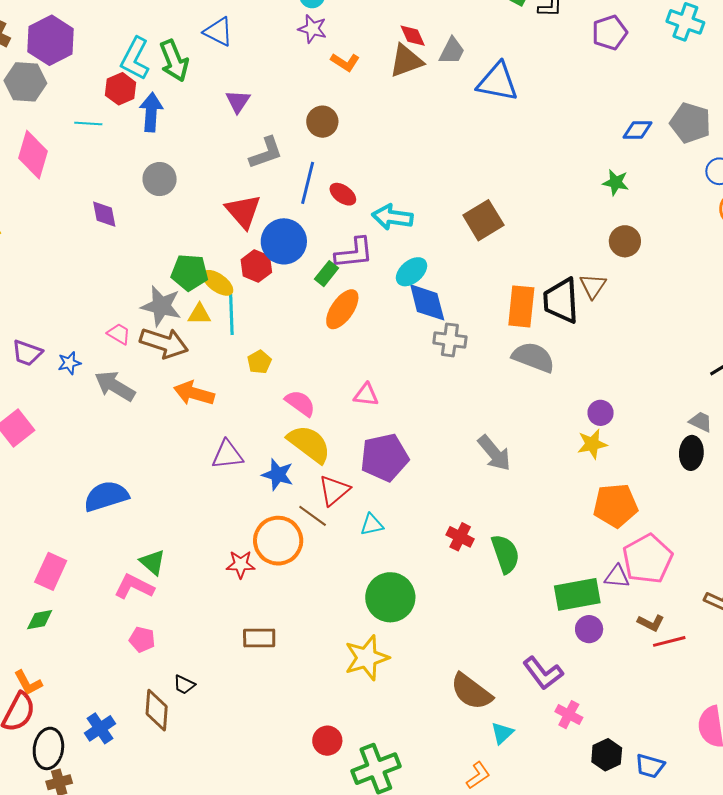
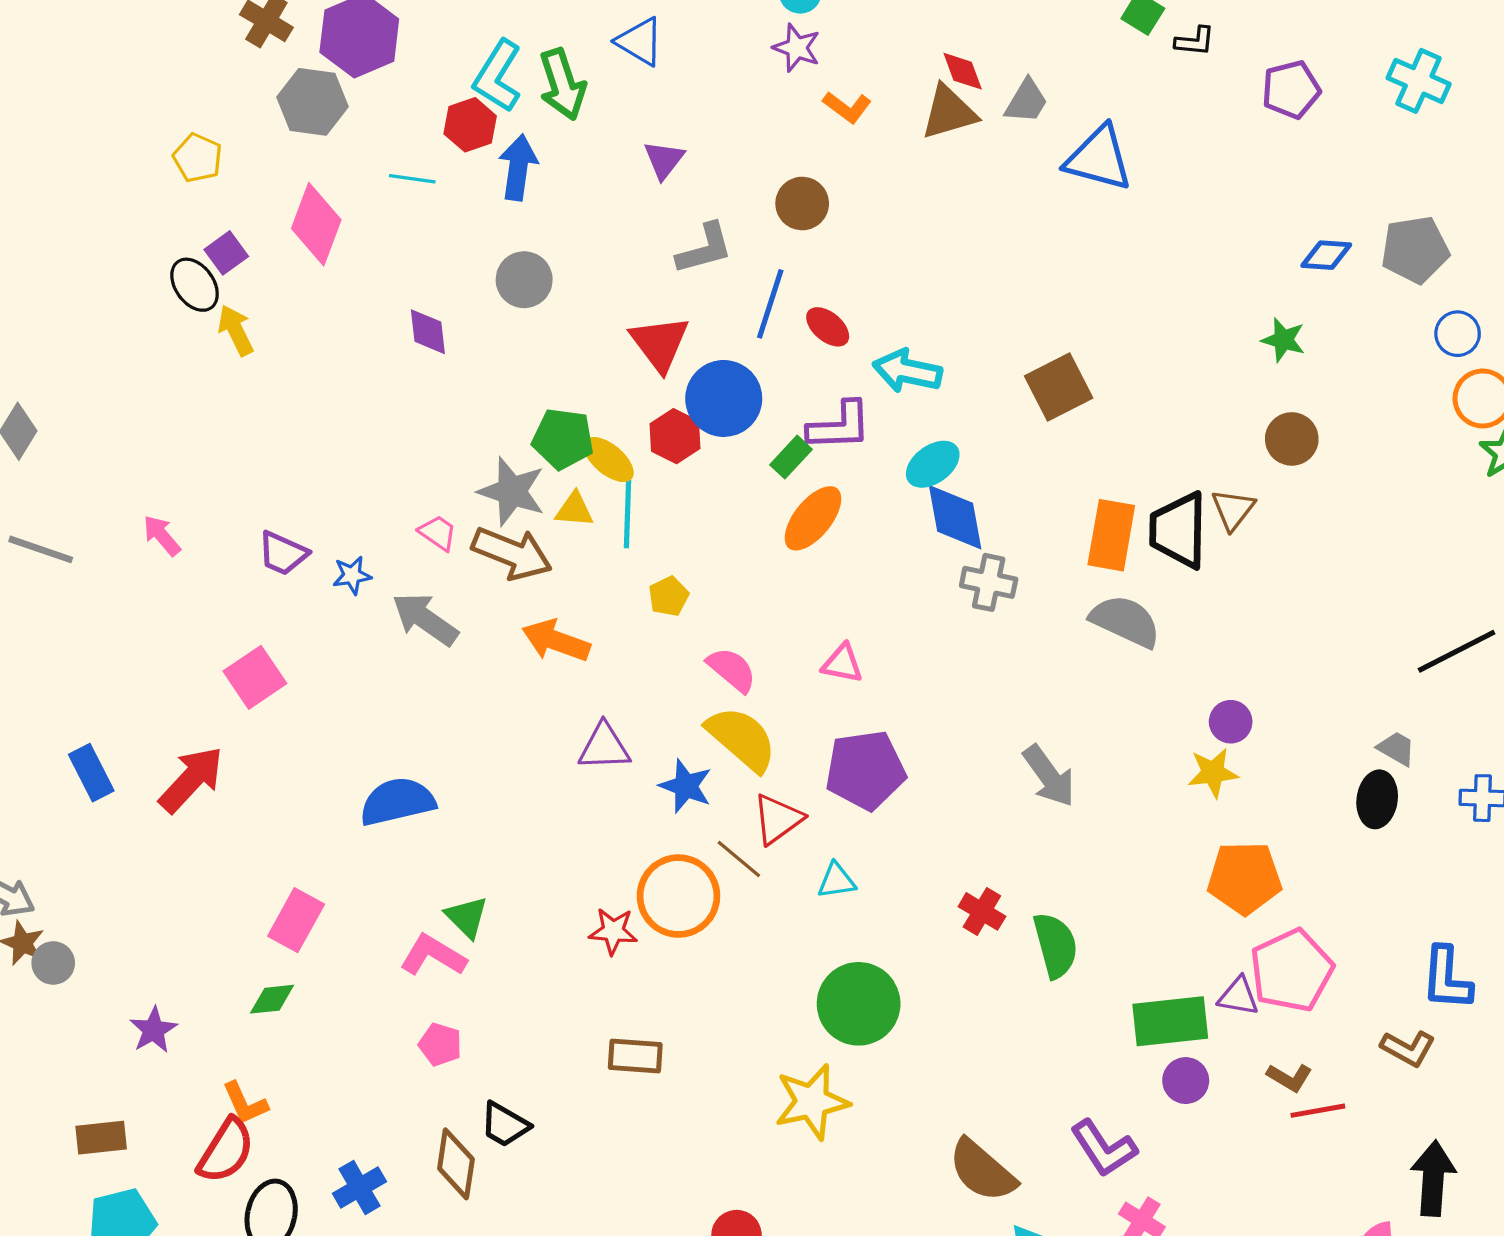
gray pentagon: (690, 123) -> (1415, 250), turned -30
black trapezoid: (184, 685) -> (505, 1125), size x1.4

